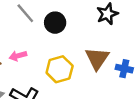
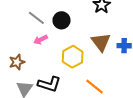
pink arrow: (18, 56) -> (41, 40), moved

